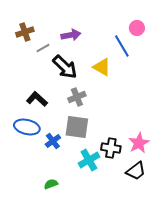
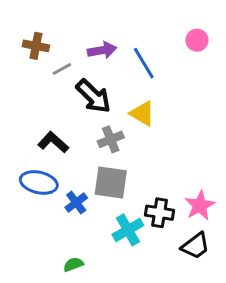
brown cross: (25, 32) -> (36, 46), turned 30
blue line: (122, 46) -> (144, 63), moved
yellow triangle: (102, 67) -> (142, 113), moved

